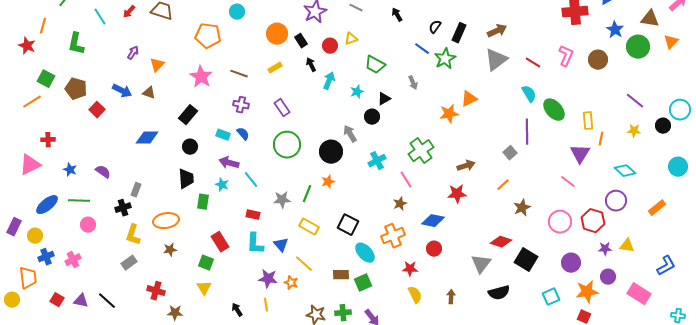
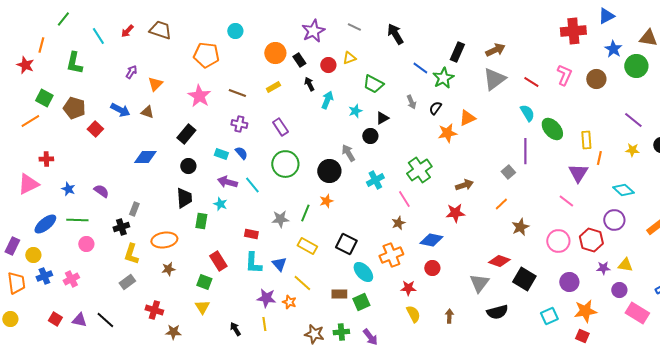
black arrow: (397, 15) -> (395, 34), size x1.5
black semicircle: (435, 27) -> (435, 108), moved
cyan line: (251, 180) -> (252, 185), moved
purple circle: (608, 277) -> (619, 290), moved
orange trapezoid: (28, 278) -> (16, 283), moved

